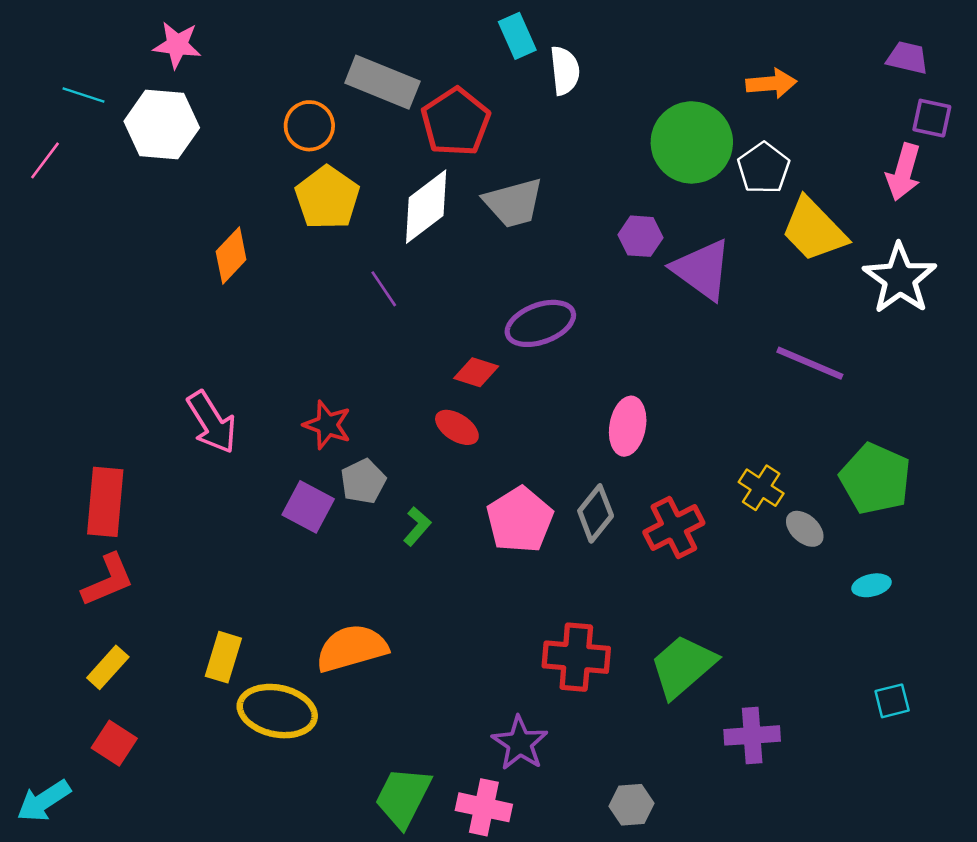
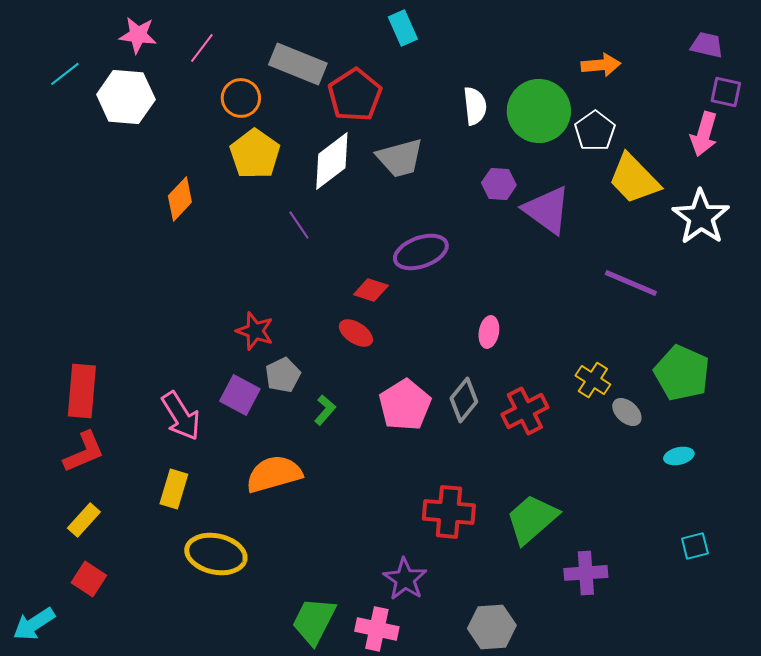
white semicircle: (565, 71) -> (475, 106), moved
cyan line: (83, 95) -> (65, 74), turned -56
pink line: (45, 160) -> (202, 48), moved
pink arrow: (212, 422) -> (181, 416), moved
pink ellipse: (628, 426) -> (489, 332), size x0.7
orange semicircle: (352, 648) -> (274, 474), moved
yellow rectangle: (223, 657) -> (174, 489), moved
gray hexagon: (631, 805) -> (492, 627), size x1.4

